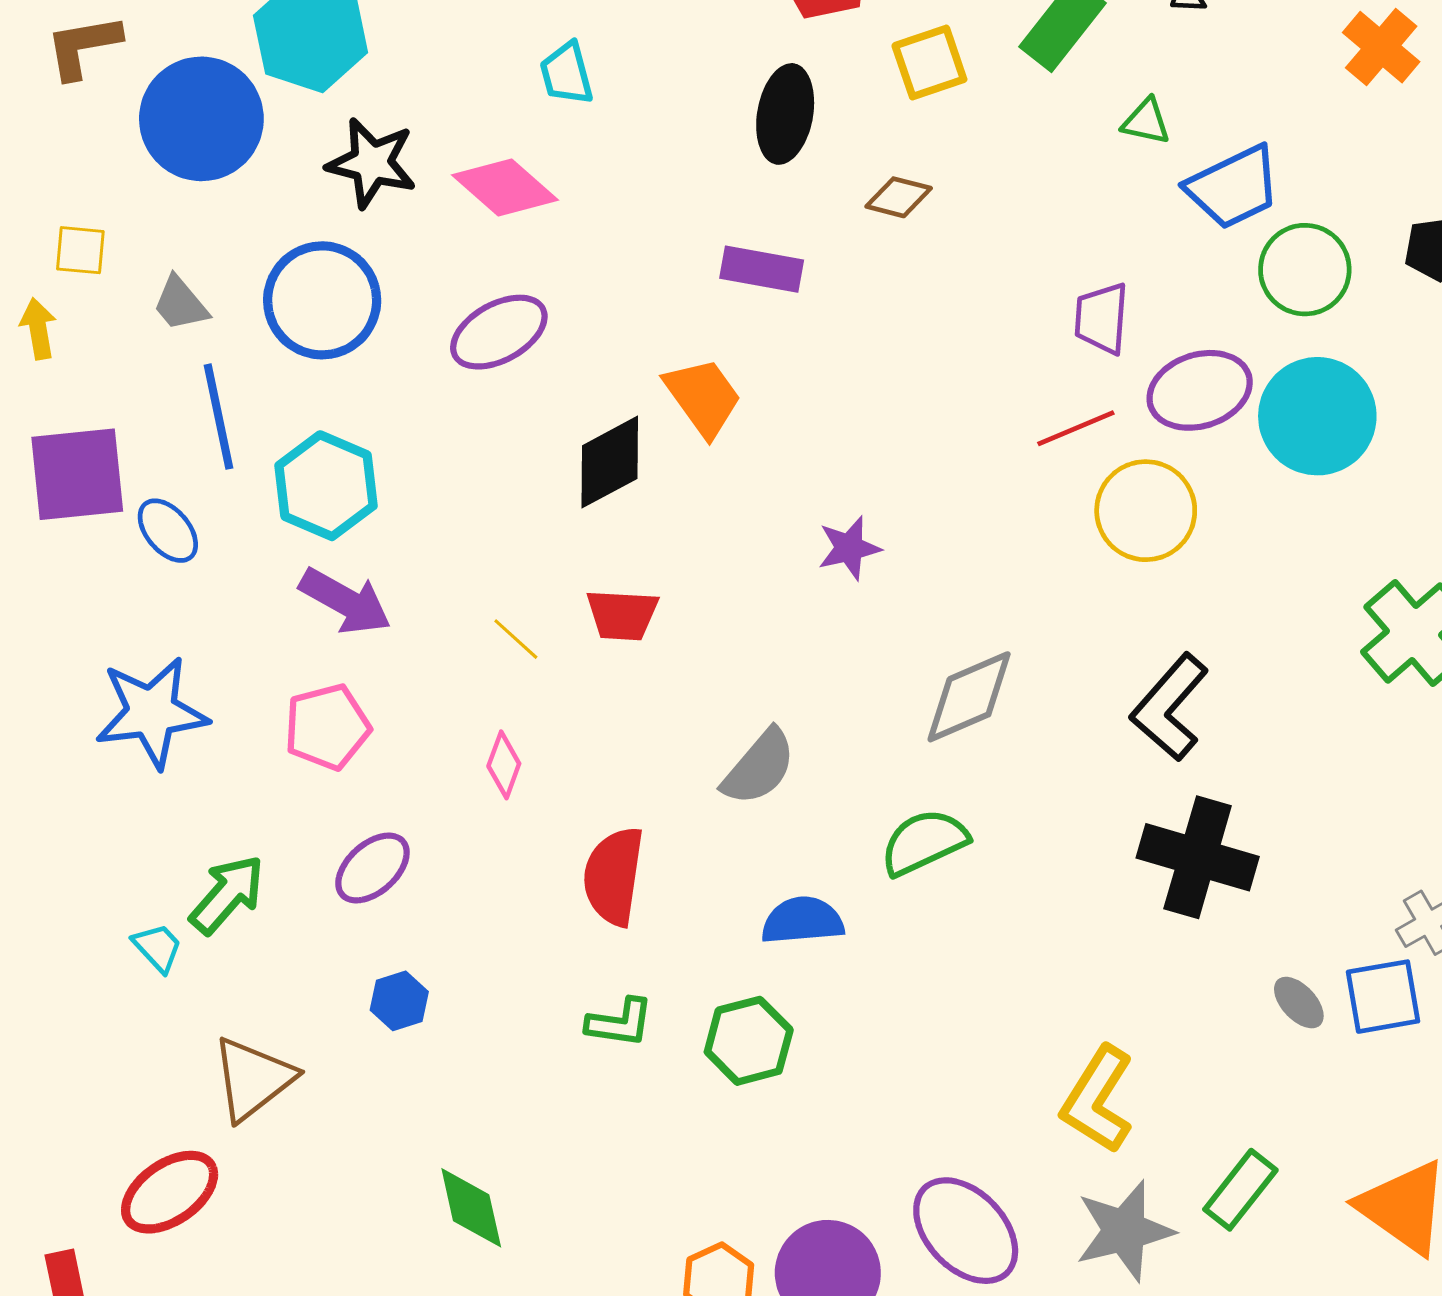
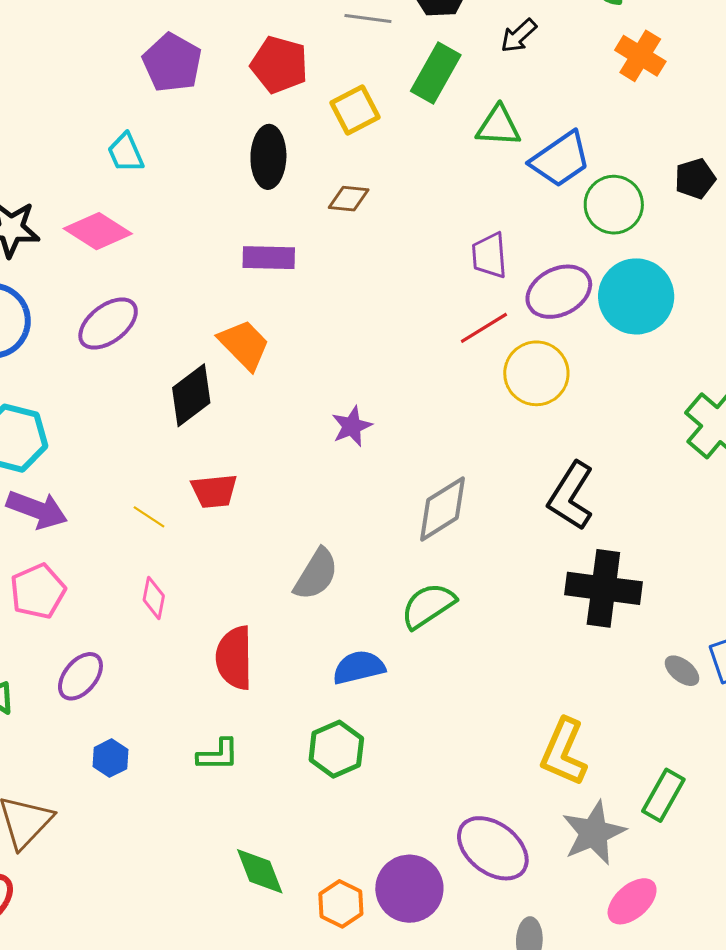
green triangle: (1146, 122) -> (498, 126), size x1.4
green L-shape: (620, 1023) -> (218, 755), moved
green diamond: (471, 1208) -> (260, 871), moved

